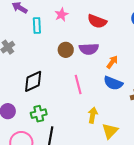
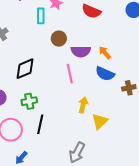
cyan rectangle: (37, 25) -> (41, 16), moved
purple semicircle: (89, 49) -> (81, 51), moved
orange arrow: (112, 62) -> (105, 53), turned -80

